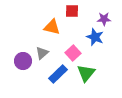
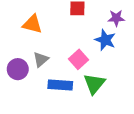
orange triangle: (52, 27) -> (32, 24), moved
blue rectangle: (58, 74) -> (60, 85), turned 48

